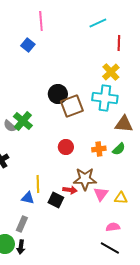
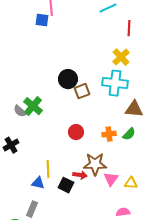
blue square: (28, 45) -> (42, 20), moved, turned -32
brown square: (72, 106) -> (82, 91), size x0.7

